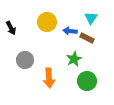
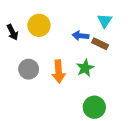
yellow circle: (47, 22) -> (39, 25), moved
orange arrow: (49, 78) -> (59, 71), moved
green circle: (87, 81) -> (94, 107), moved

